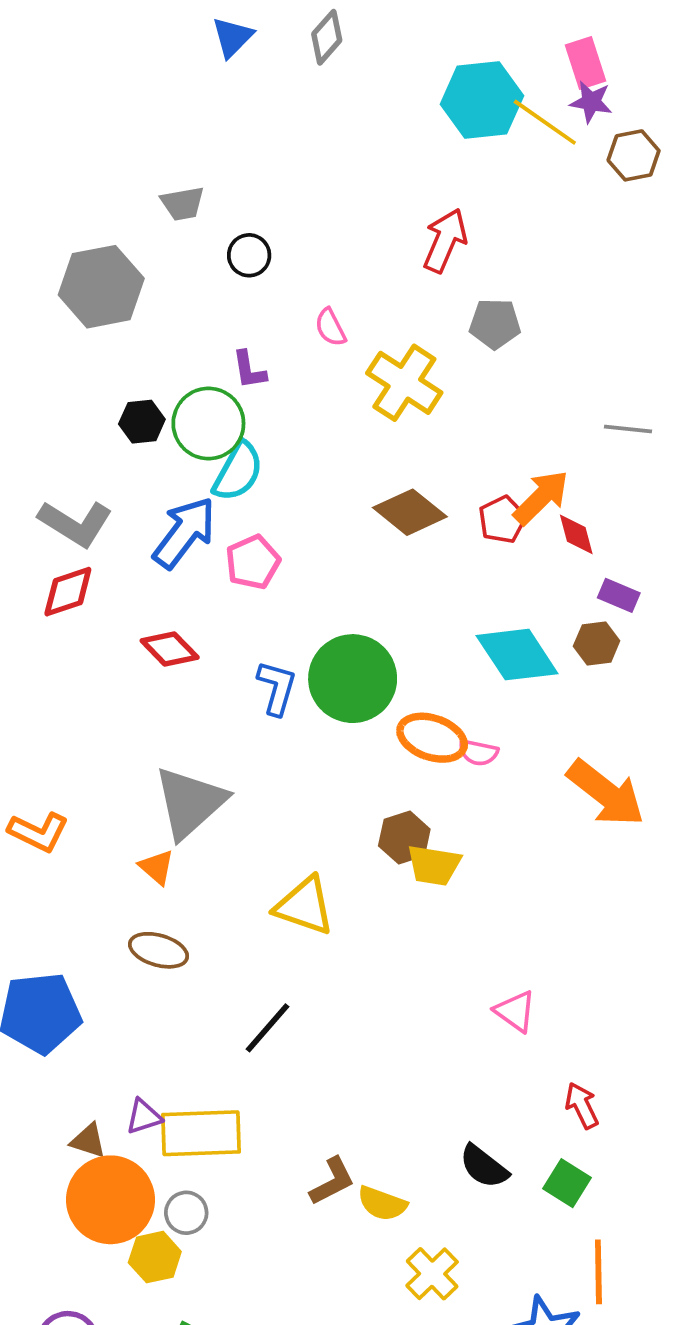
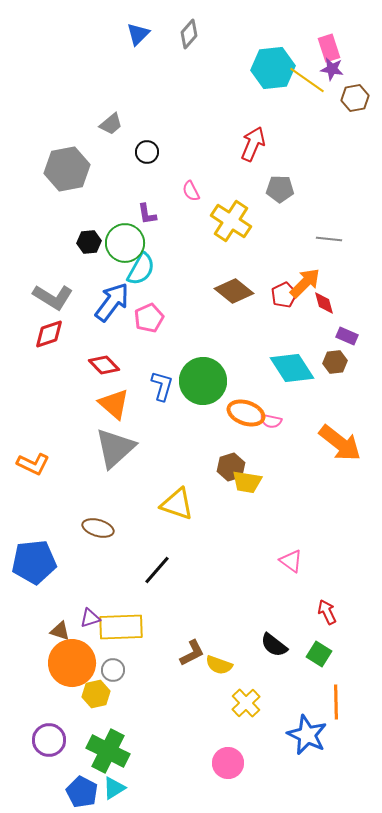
gray trapezoid: (183, 204) -> (111, 124), turned -30
gray line: (628, 429) -> (329, 239), moved
orange triangle: (157, 867) -> (114, 404), moved, size x1.6

